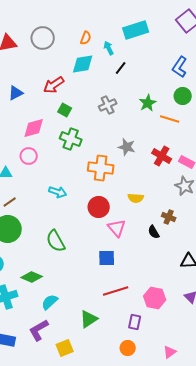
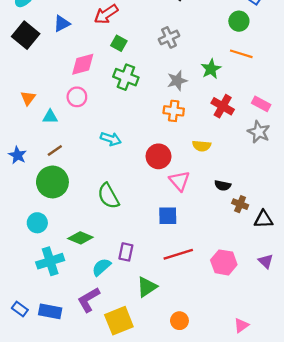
green circle: (183, 96) -> (239, 21), moved
green star: (148, 103) -> (211, 69), moved
gray star: (127, 147) -> (177, 81), moved, turned -30
red cross: (162, 156) -> (223, 106), moved
orange cross: (101, 168) -> (174, 111), moved, size x0.7
brown cross: (169, 217) -> (240, 204), moved
black semicircle: (154, 232) -> (223, 185), turned -48
purple rectangle: (135, 322) -> (126, 252), moved
yellow square: (65, 348) -> (119, 321), size x1.4
orange circle: (128, 348) -> (179, 321), moved

